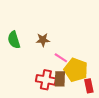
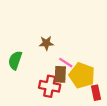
green semicircle: (14, 40) -> (15, 60), moved, turned 36
brown rectangle: (60, 79) -> (60, 74), moved

